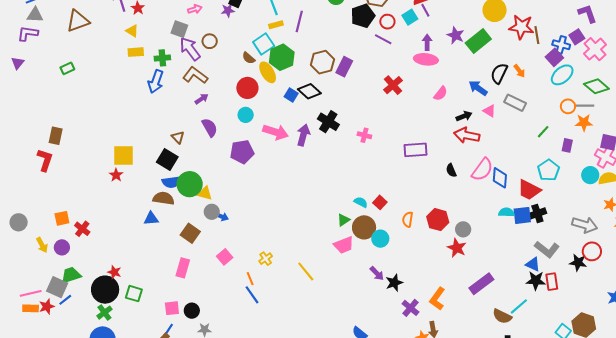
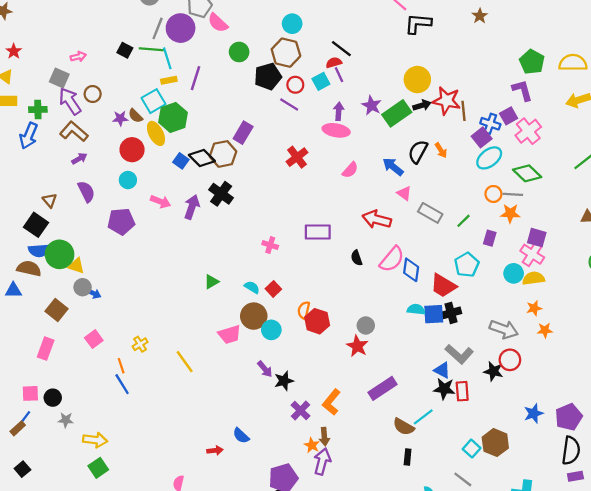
purple star: (228, 10) -> (120, 118), moved
brown hexagon: (322, 62) -> (223, 154), moved
gray rectangle: (515, 103) -> (430, 213), moved
black arrow: (464, 116) -> (422, 105), moved
pink arrow: (275, 132) -> (160, 202), size x0.7
pink cross: (364, 135) -> (270, 245), moved
green triangle: (343, 220) -> (211, 282), moved
red hexagon: (438, 220) -> (317, 321), moved

